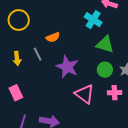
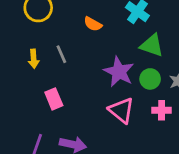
orange semicircle: (53, 37) -> (93, 24), moved, turned 48
purple star: (67, 67) -> (119, 72), moved
pink rectangle: (16, 93) -> (54, 99), moved

